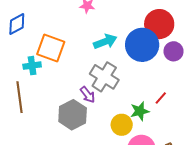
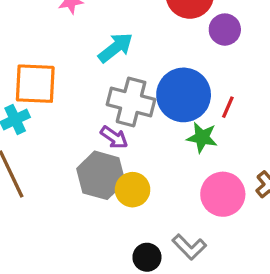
blue circle: (142, 45) -> (184, 95), moved
green star: (140, 111) -> (202, 137), turned -30
yellow circle: (122, 125) -> (133, 190), moved

